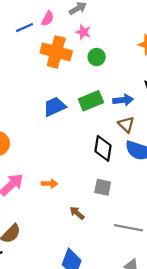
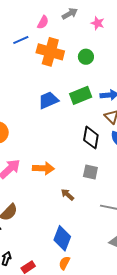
blue line: (24, 28) -> (21, 40), moved
pink star: (83, 32) -> (98, 23), moved
orange arrow: (50, 184) -> (43, 168), size x1.5

